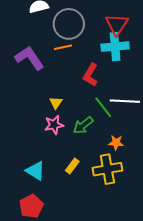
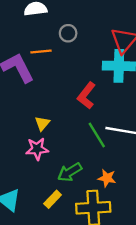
gray circle: (69, 24) -> (68, 33), size x0.5
orange line: (63, 47) -> (41, 51), moved
green arrow: (83, 125) -> (70, 172), moved

